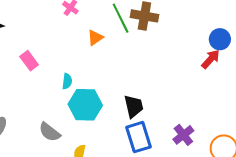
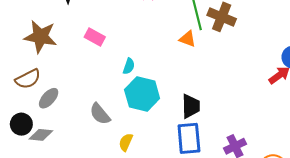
orange triangle: (95, 38) -> (188, 39), moved, turned 42
pink rectangle: (29, 61) -> (95, 37), turned -36

